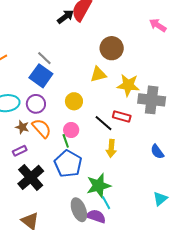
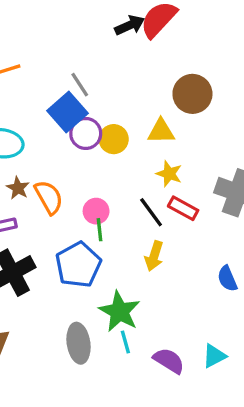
yellow star: (128, 85) -> (169, 174), moved, size x0.7
yellow circle: (74, 101) -> (114, 139), moved
purple circle: (36, 104) -> (86, 133), moved
green line: (66, 141) -> (100, 230), moved
green star: (99, 186) -> (119, 311), turned 30
purple semicircle: (96, 216) -> (169, 361), moved

